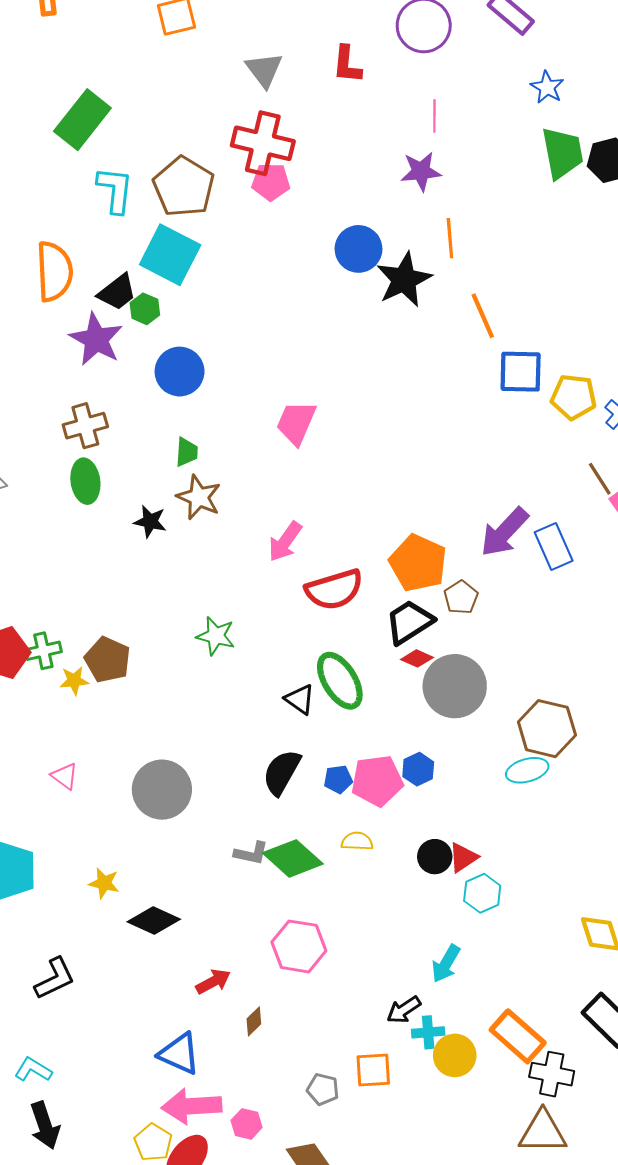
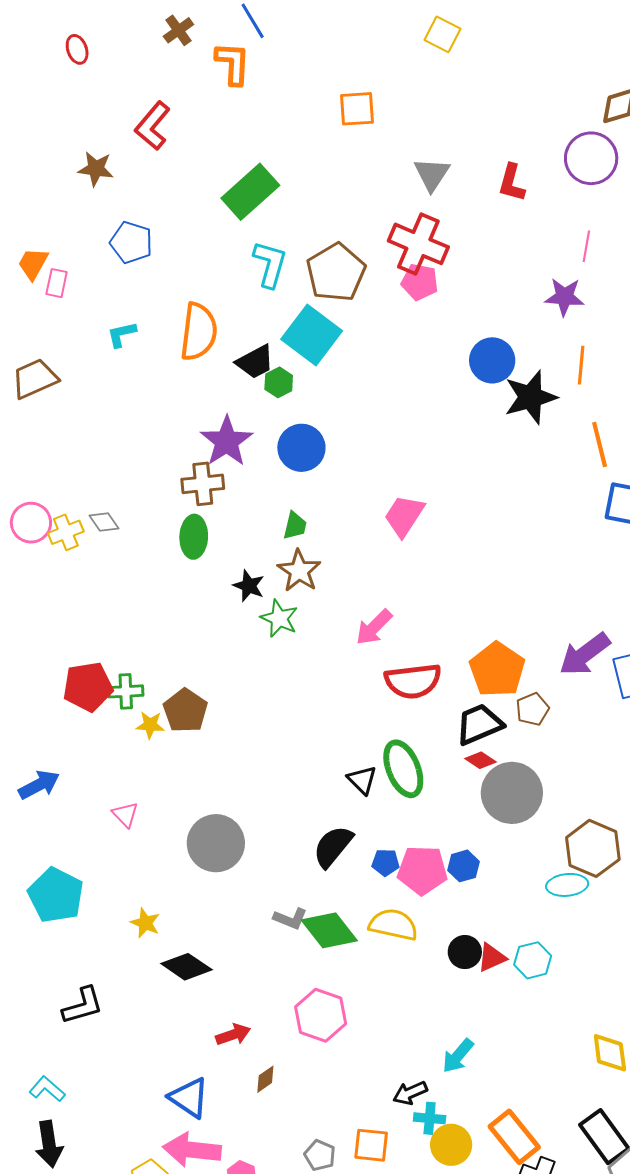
purple star: (96, 339) -> (227, 441), moved
green star: (216, 636) -> (279, 618), moved
yellow semicircle: (357, 841) -> (393, 925), size x1.6
cyan hexagon: (482, 893) -> (533, 960), moved

